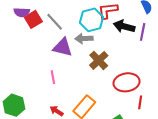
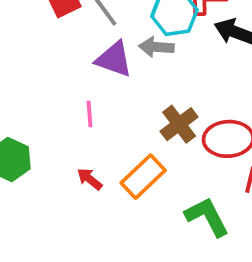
brown cross: (99, 60) -> (179, 124), moved

